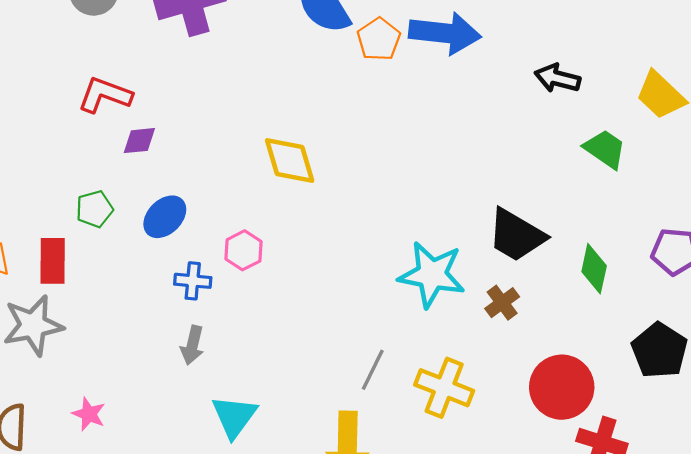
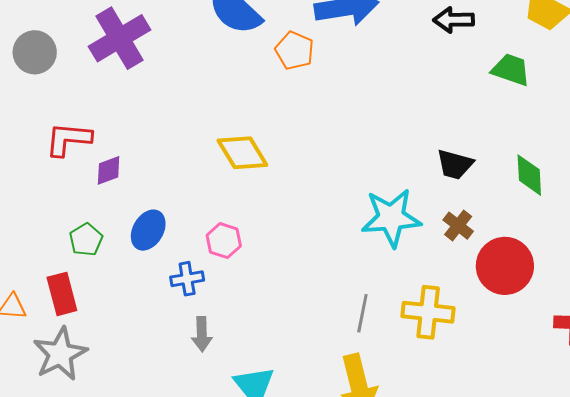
orange pentagon: (379, 39) -> (294, 51), moved
black trapezoid: (516, 235) -> (455, 164), size x0.7
red circle: (562, 387) -> (505, 266), moved

